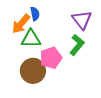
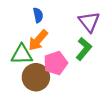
orange arrow: (21, 24) -> (38, 40), moved
green triangle: (31, 39) -> (22, 54), moved

